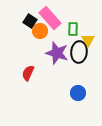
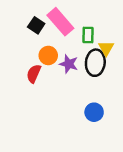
orange circle: (40, 31) -> (48, 55), moved
purple star: (57, 53) -> (69, 64), size x0.7
red semicircle: (28, 73) -> (34, 74), moved

